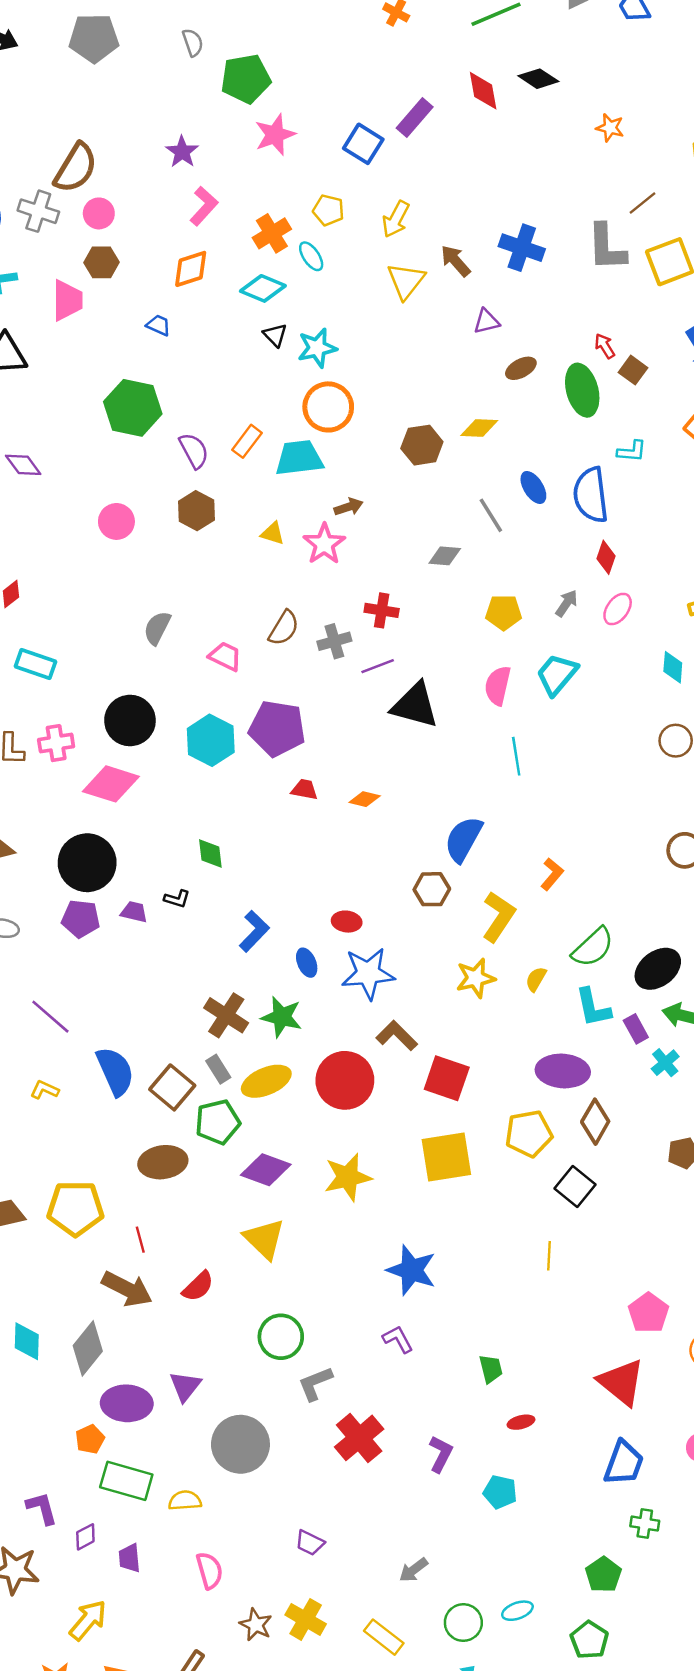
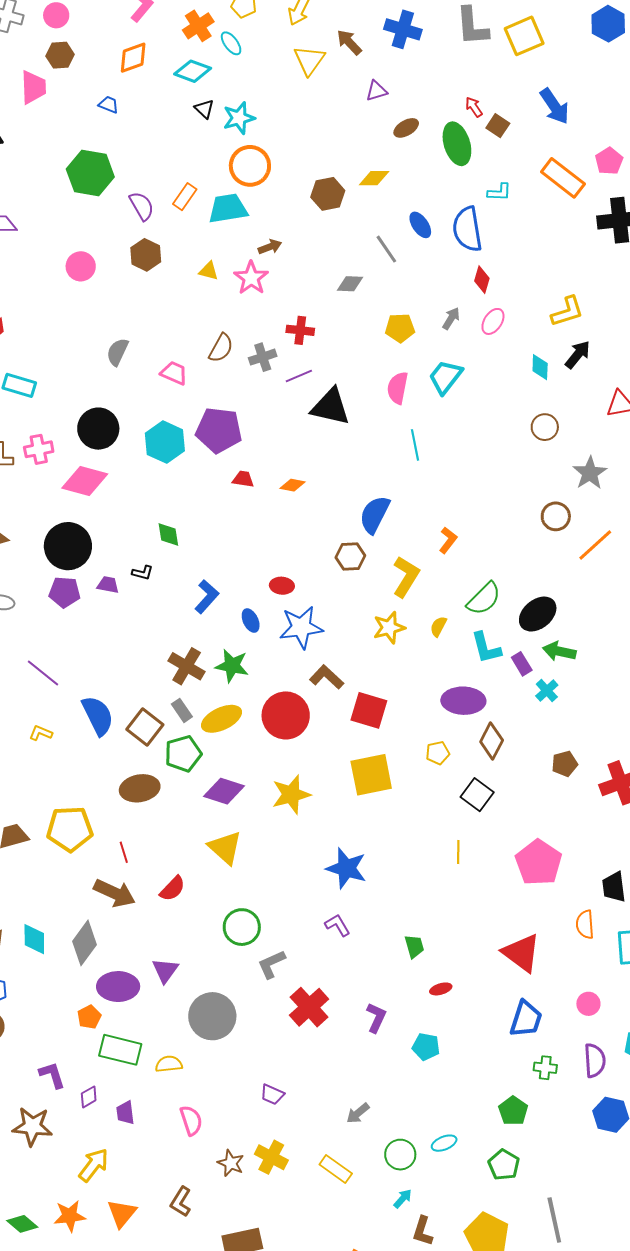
yellow pentagon: (529, 1134) -> (438, 753), size x0.6
pink pentagon: (648, 1313) -> (539, 863), moved, size x1.4

